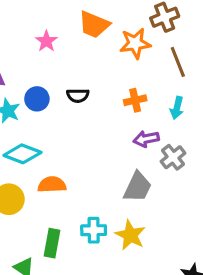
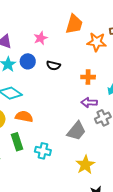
orange trapezoid: (94, 25) -> (74, 24), turned -110
pink star: (46, 41) -> (41, 38), moved
yellow star: (130, 235) -> (85, 165), moved
green rectangle: (52, 243) -> (17, 142), moved, turned -42

